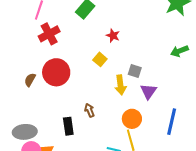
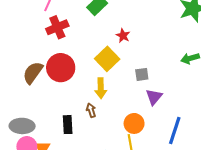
yellow square: (100, 59) -> (107, 59), size x1.6
gray square: (135, 71) -> (142, 74), turned -32
brown semicircle: (30, 80) -> (33, 73), size x1.6
yellow arrow: (120, 85) -> (101, 88), moved

